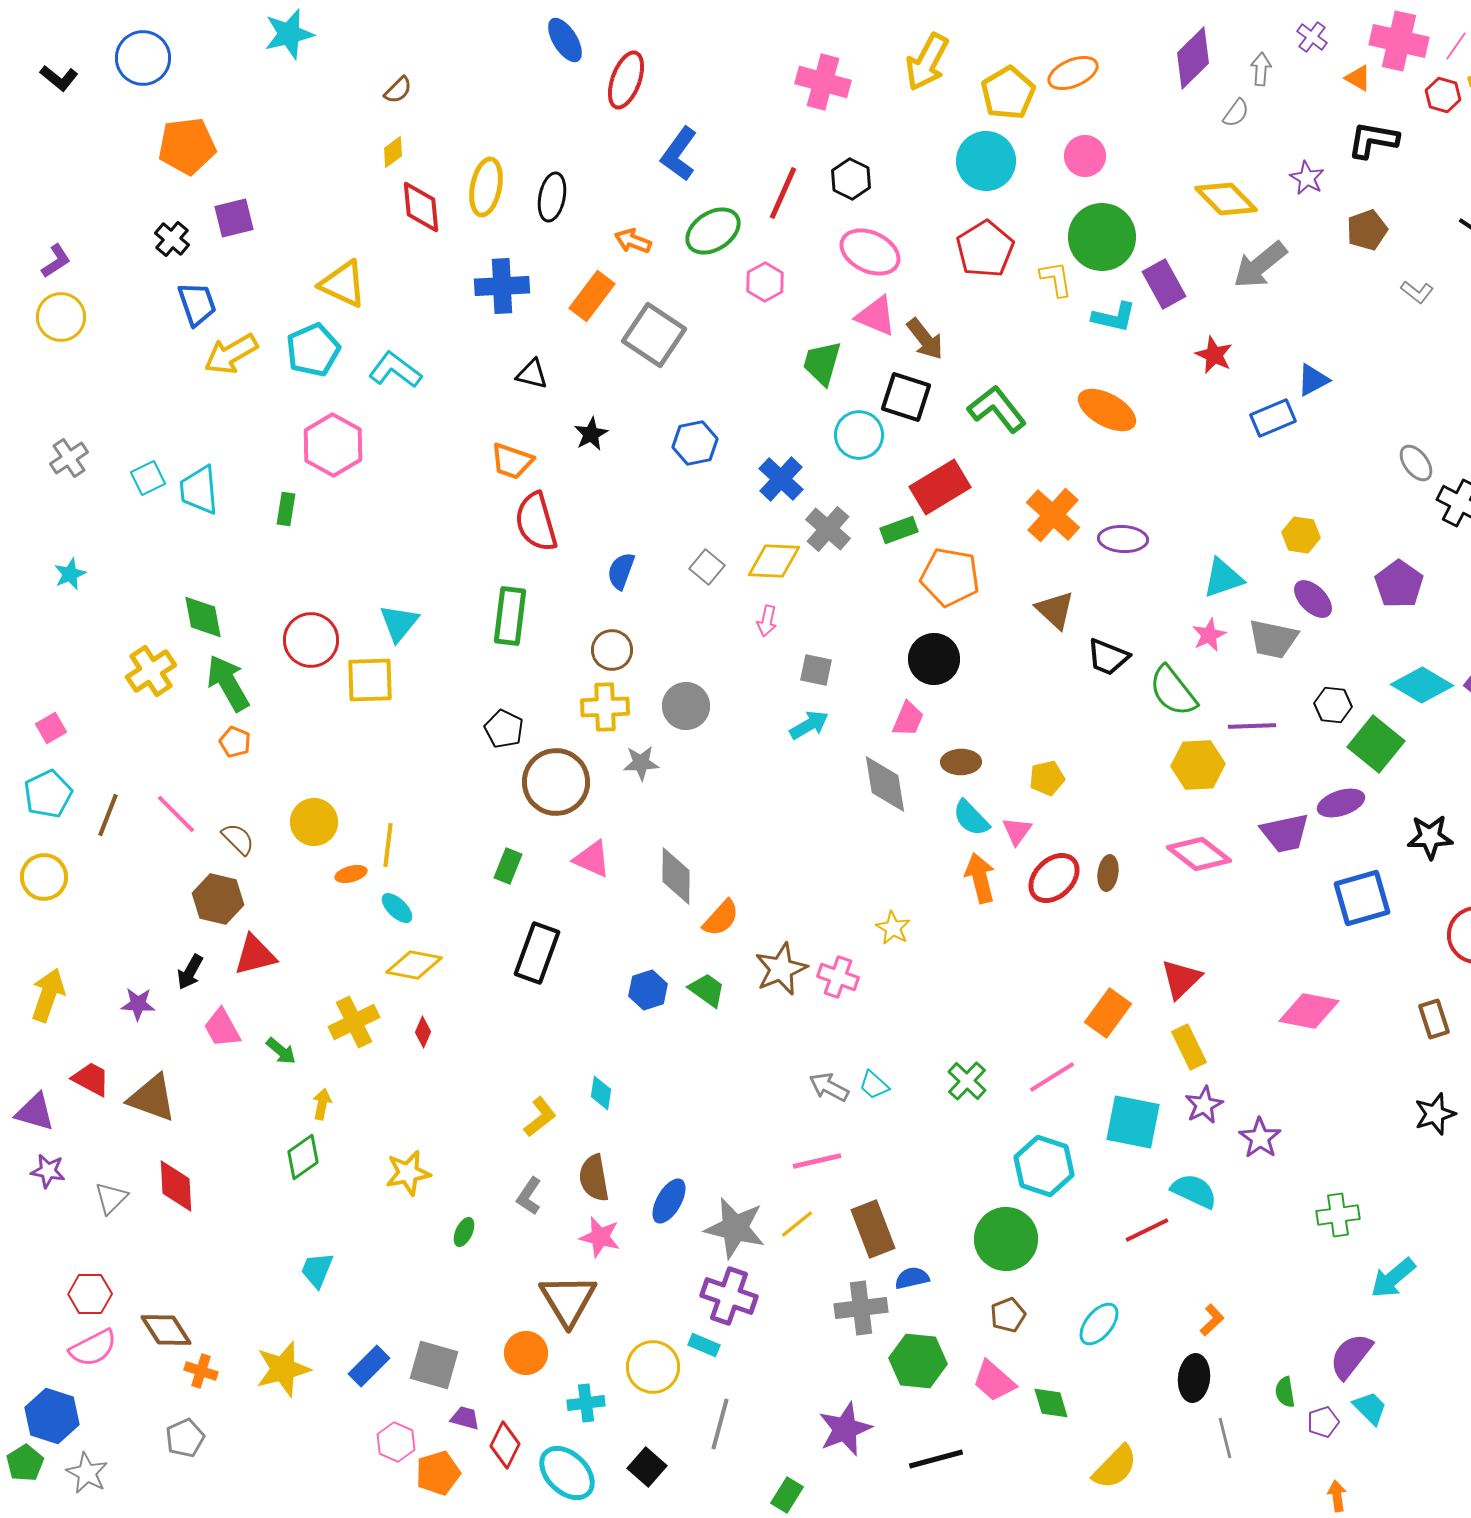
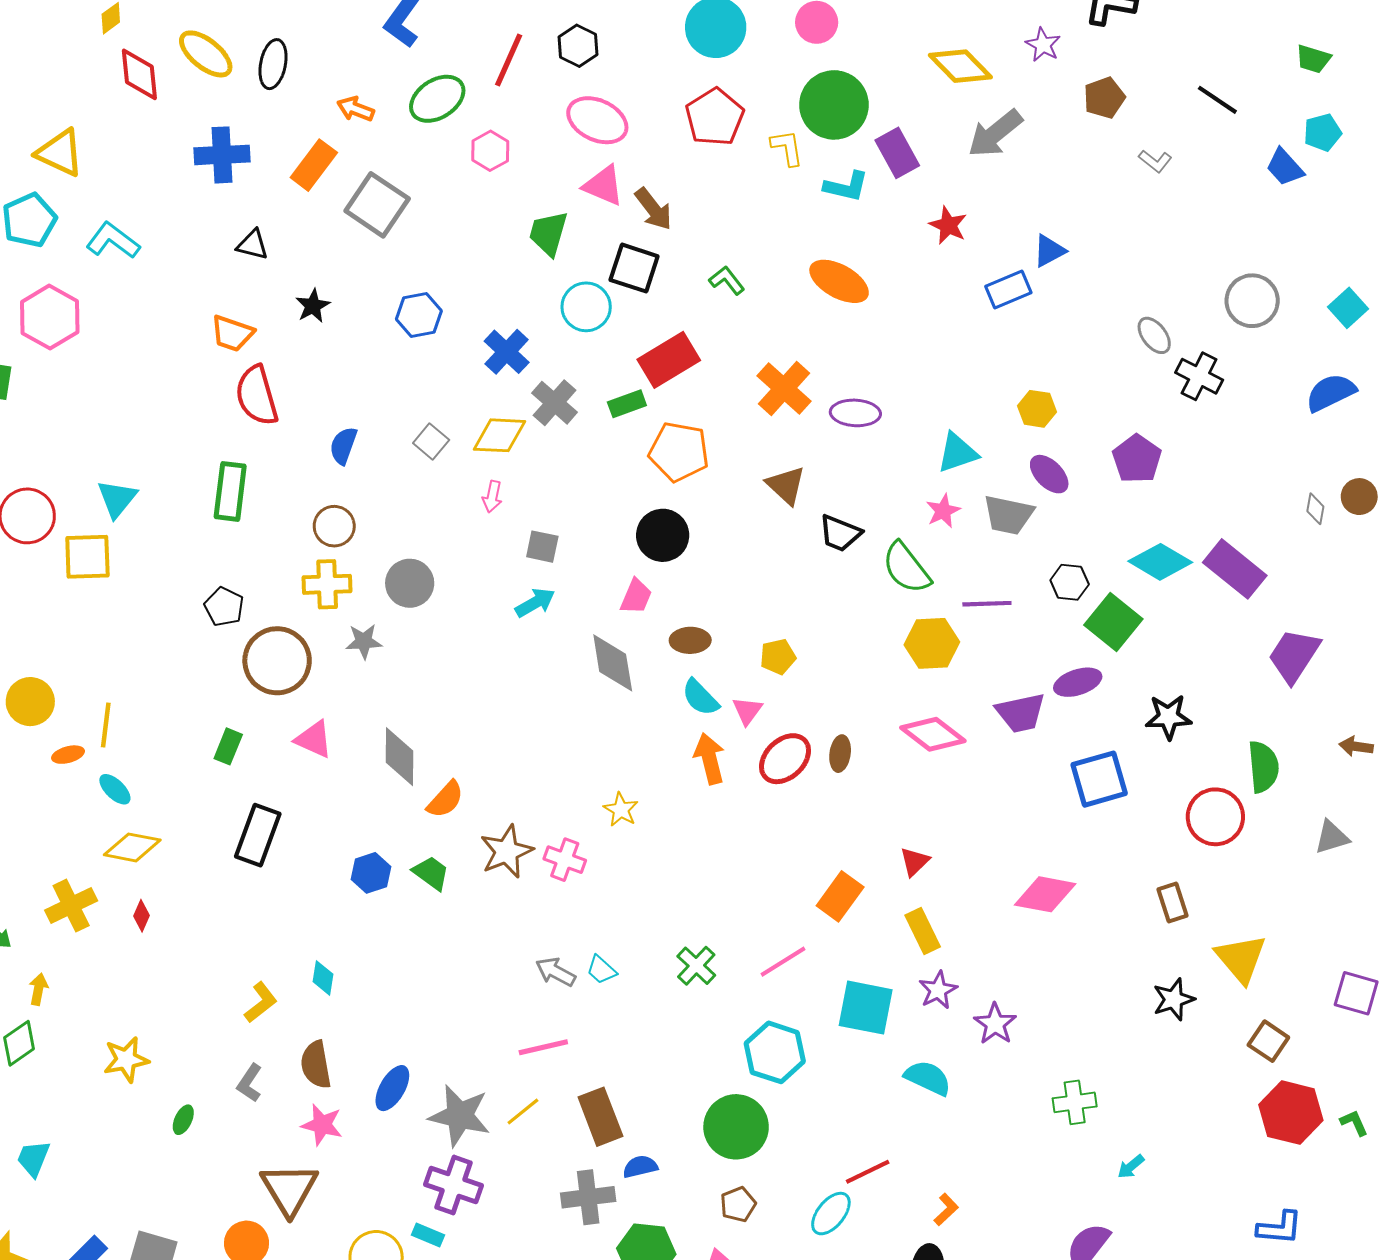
yellow ellipse: (486, 187) -> (206, 54), turned -62
green L-shape: (997, 409) -> (727, 280), size x0.6
red triangle: (1181, 979) -> (915, 862), size x0.7
red line: (1147, 1230) -> (868, 1172), moved
cyan arrow: (1393, 1278) -> (1131, 1167), size x0.6

